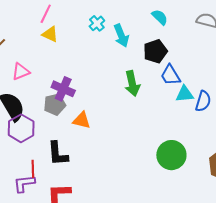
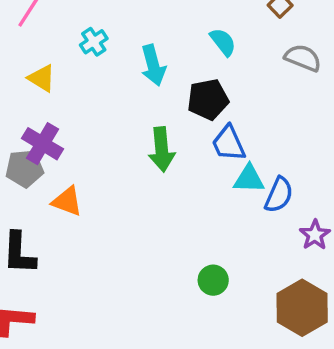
cyan cross: (97, 23) -> (94, 42), moved
yellow triangle: (50, 34) -> (42, 78), moved
green circle: (171, 155) -> (213, 280), size x0.6

